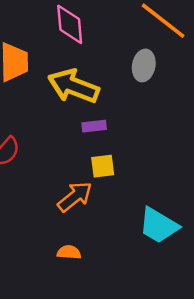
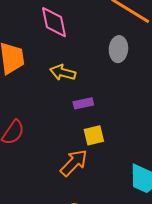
yellow arrow: (73, 86) -> (63, 72), size x0.6

